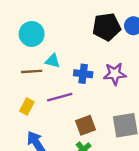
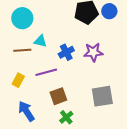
blue cross: (83, 74) -> (66, 52), turned -35
brown square: (85, 125) -> (58, 96), moved

